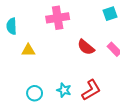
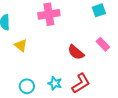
red semicircle: (86, 47) -> (76, 52), moved
yellow triangle: (28, 50) -> (21, 45), turned 40

